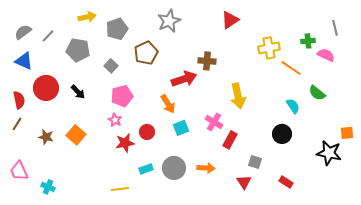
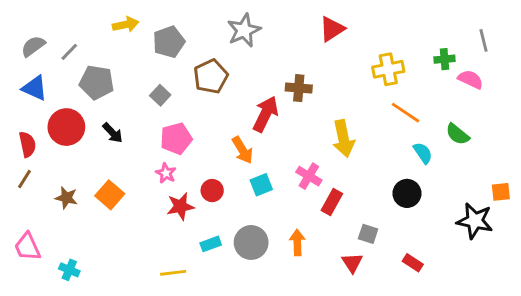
gray pentagon: (78, 50) -> (97, 82), moved
orange line: (291, 68) -> (406, 113), moved
red arrow: (184, 79) -> (266, 114), turned -45
orange arrow: (206, 168) -> (297, 242), turned -96

